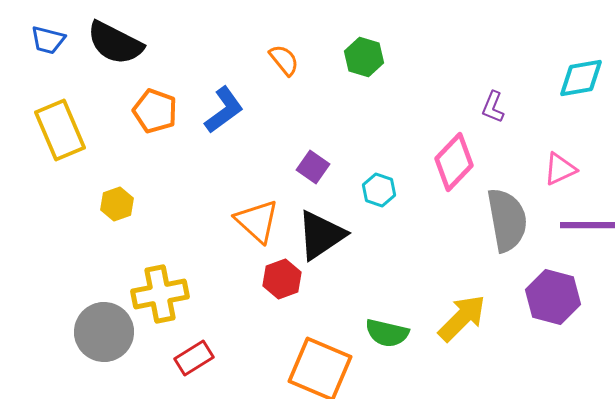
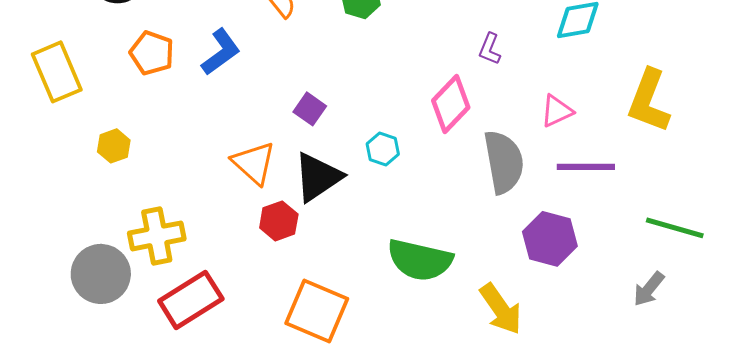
cyan hexagon: (379, 190) -> (383, 149), moved
yellow arrow: (462, 318) -> (501, 309), moved, turned 100
green semicircle: (387, 333) -> (420, 260), moved, size x1.5
red rectangle: (194, 358) -> (191, 300), size x1.6

